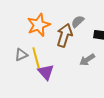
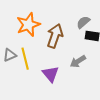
gray semicircle: (78, 22) -> (83, 22), moved
purple triangle: (46, 72) -> (51, 74), moved

